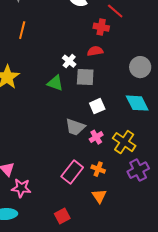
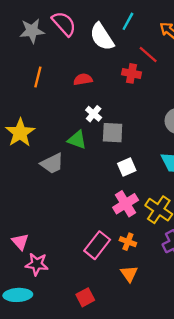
red semicircle: (95, 51) -> (83, 79), moved
gray trapezoid: (75, 127) -> (52, 163), moved, turned -45
pink cross: (96, 137) -> (126, 204), size x1.5

